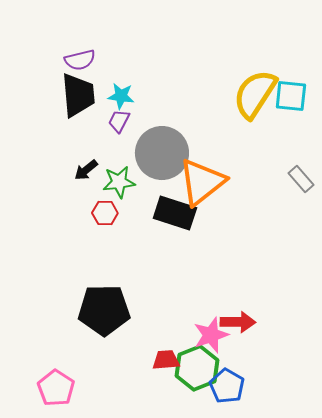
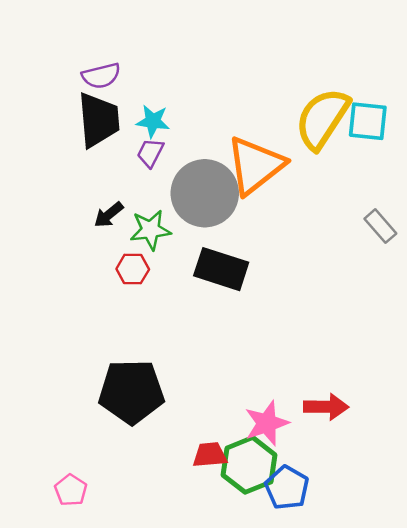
orange triangle: (202, 182) -> (255, 165), moved
red arrow: (238, 322) -> (326, 407), moved
pink pentagon: (56, 388) -> (71, 490), size x0.7

